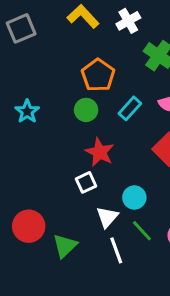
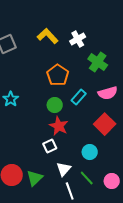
green circle: (86, 110) -> (55, 105), moved
cyan circle: (134, 197) -> (90, 152), moved
green triangle: (65, 246) -> (35, 178), moved

